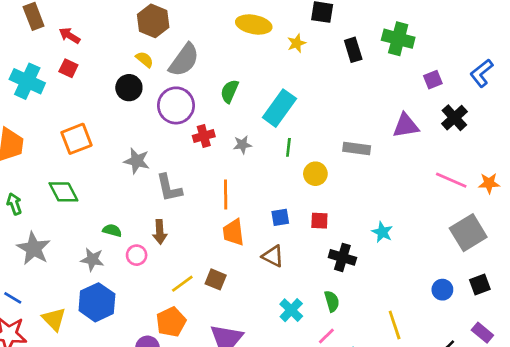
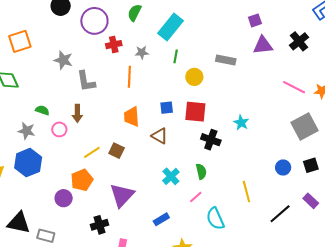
purple square: (433, 80) -> (255, 20), moved
orange line: (226, 195) -> (129, 77), moved
red square: (319, 221) -> (195, 112), size x1.6

